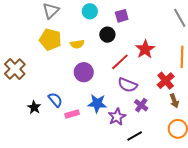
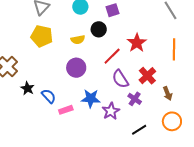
yellow semicircle: (77, 44) -> (78, 40), moved
red cross: (166, 81) -> (147, 76), moved
purple semicircle: (128, 85) -> (120, 79), turned 36
black star: (34, 107) -> (28, 88), moved
black line: (135, 136) -> (139, 130), moved

